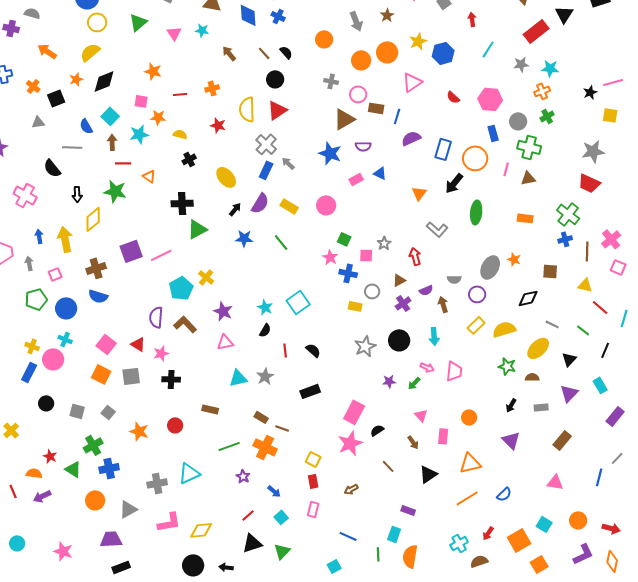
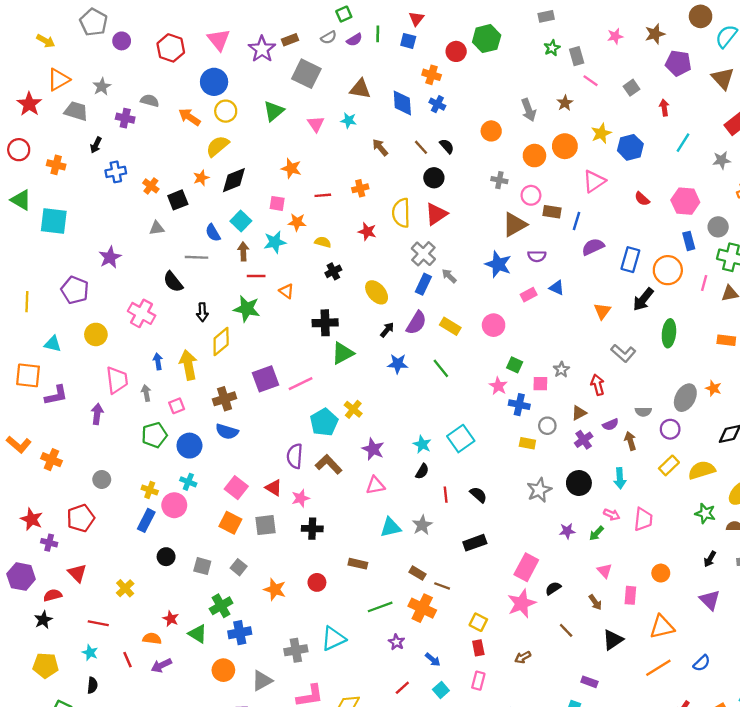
orange arrow: (47, 51) -> (189, 117), moved

